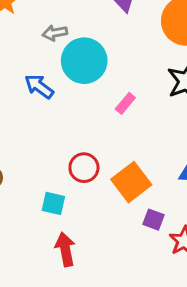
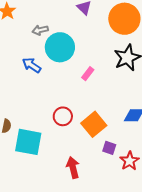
cyan square: (53, 203) -> (28, 142), moved, size x1.8
red arrow: (65, 249) -> (73, 168), moved

